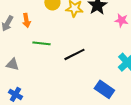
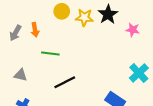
black line: (74, 54) -> (65, 82), moved

